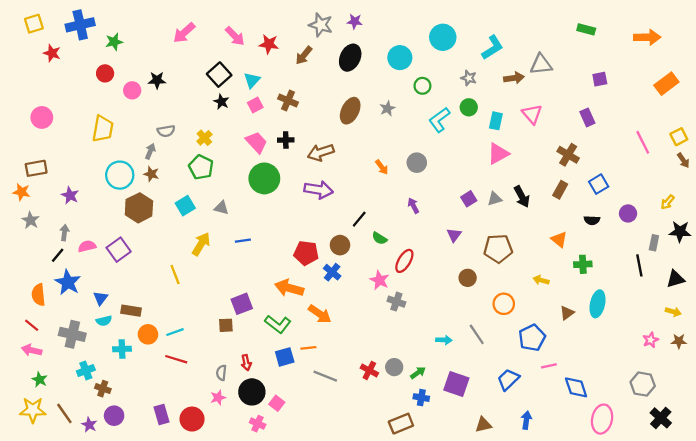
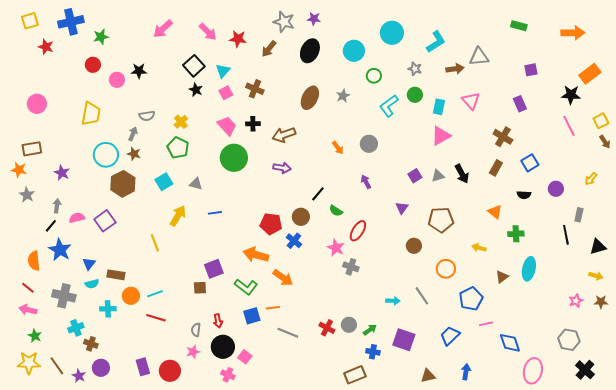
purple arrow: (319, 190) -> (282, 168), size x0.7
black star: (680, 232) -> (571, 95), moved

